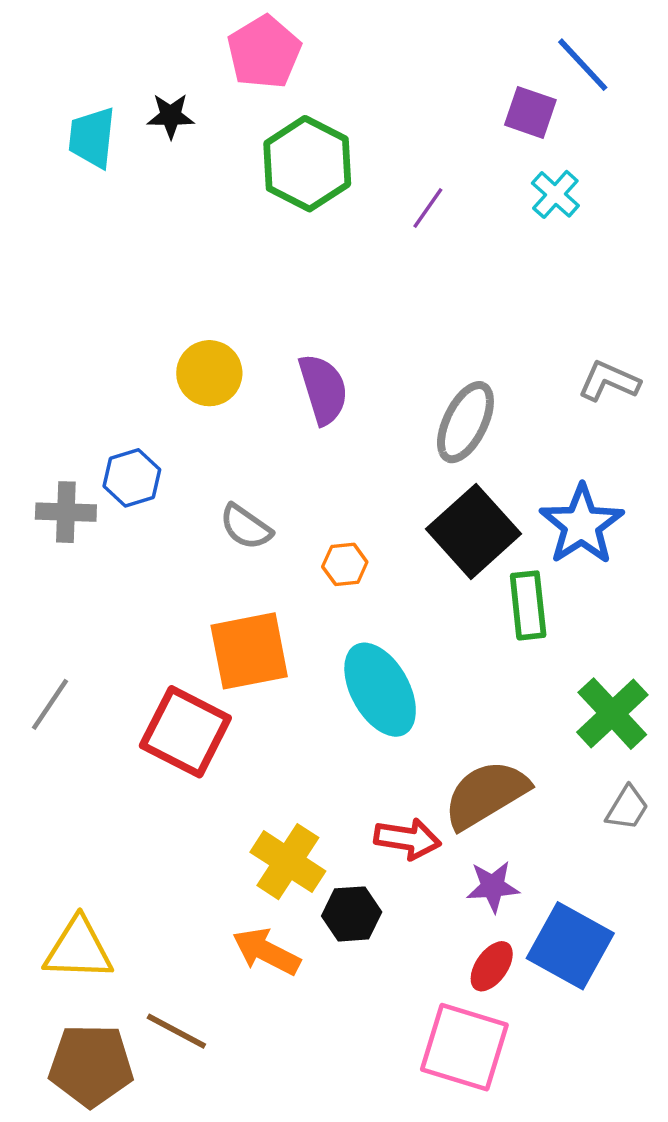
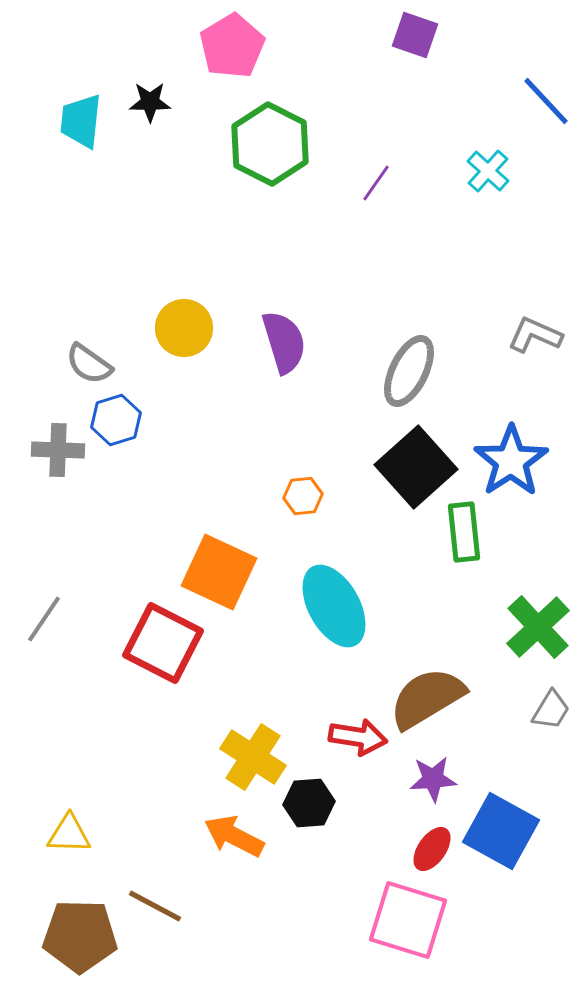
blue line: (583, 65) -> (546, 101), moved
purple square: (530, 112) -> (415, 35), moved
gray semicircle: (246, 527) -> (89, 364), moved
orange square: (249, 651) -> (219, 572), turned 36
yellow triangle: (78, 949) -> (69, 834), size x0.7

